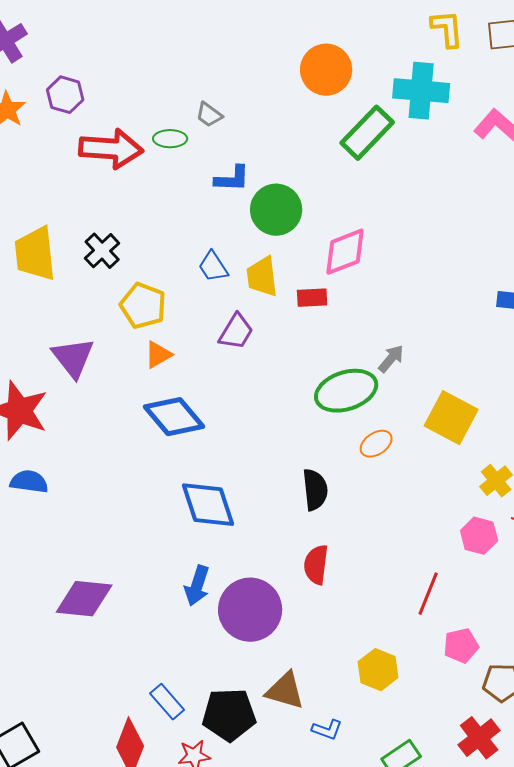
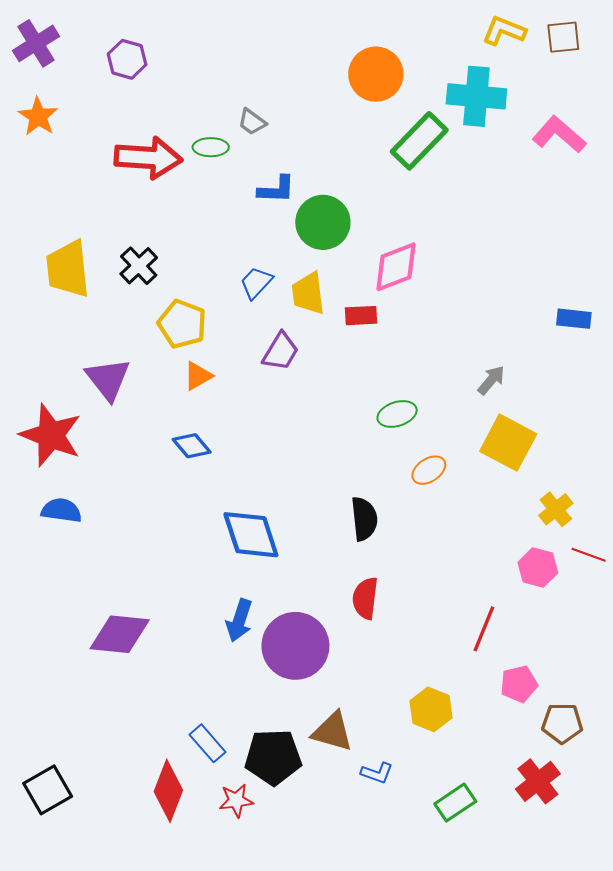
yellow L-shape: (447, 29) -> (504, 31), turned -63
purple hexagon: (65, 95) -> (127, 59), moved
blue trapezoid: (213, 267) -> (256, 283), turned 76
gray arrow: (391, 359) -> (491, 380), moved
green ellipse: (346, 391) -> (397, 414), size x0.6
blue diamond: (174, 417) -> (192, 446), moved, size x0.6

